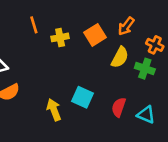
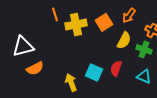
yellow cross: (60, 37) -> (76, 24), size x1.5
red semicircle: (119, 107) -> (116, 68), moved
cyan triangle: (146, 115) -> (144, 76), moved

